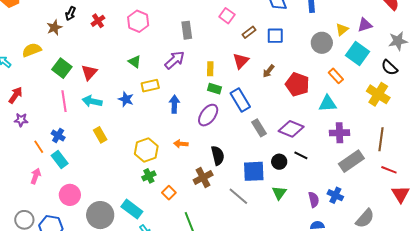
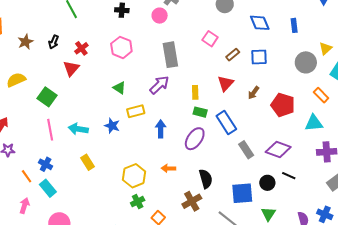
brown star: (54, 28) -> (25, 42), moved
gray rectangle: (187, 30) -> (170, 55), size x1.4
red triangle: (89, 72) -> (71, 68), moved

